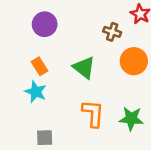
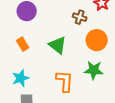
cyan star: (36, 92) -> (21, 78), moved, turned 30
green star: (131, 119) -> (94, 70), moved

